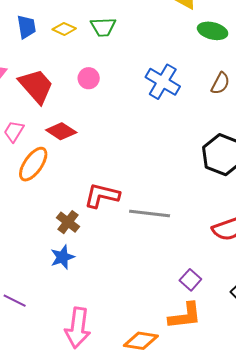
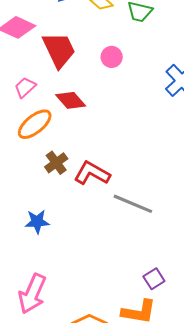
brown cross: (68, 222) -> (56, 163), moved

